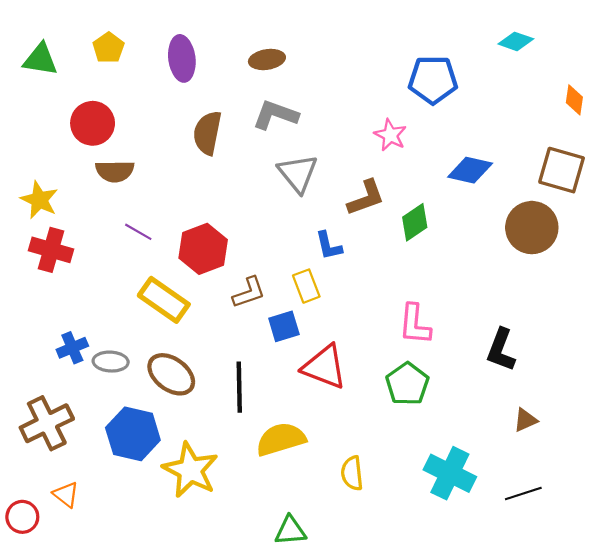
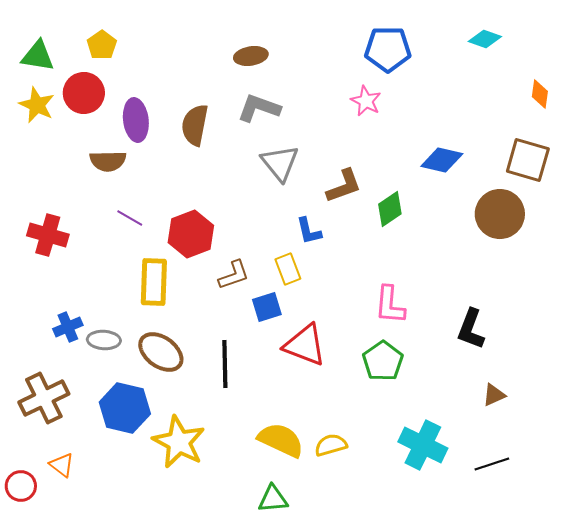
purple ellipse: (182, 58) -> (136, 120), moved
blue pentagon: (433, 80) -> (388, 49), moved
red circle: (93, 123) -> (84, 93), moved
pink star: (390, 135) -> (366, 101), moved
yellow star: (39, 200) -> (37, 105), moved
yellow rectangle: (164, 300) -> (154, 282), turned 57
yellow semicircle: (281, 439) -> (281, 440), moved, turned 42
yellow semicircle: (352, 473) -> (331, 445), turned 80

